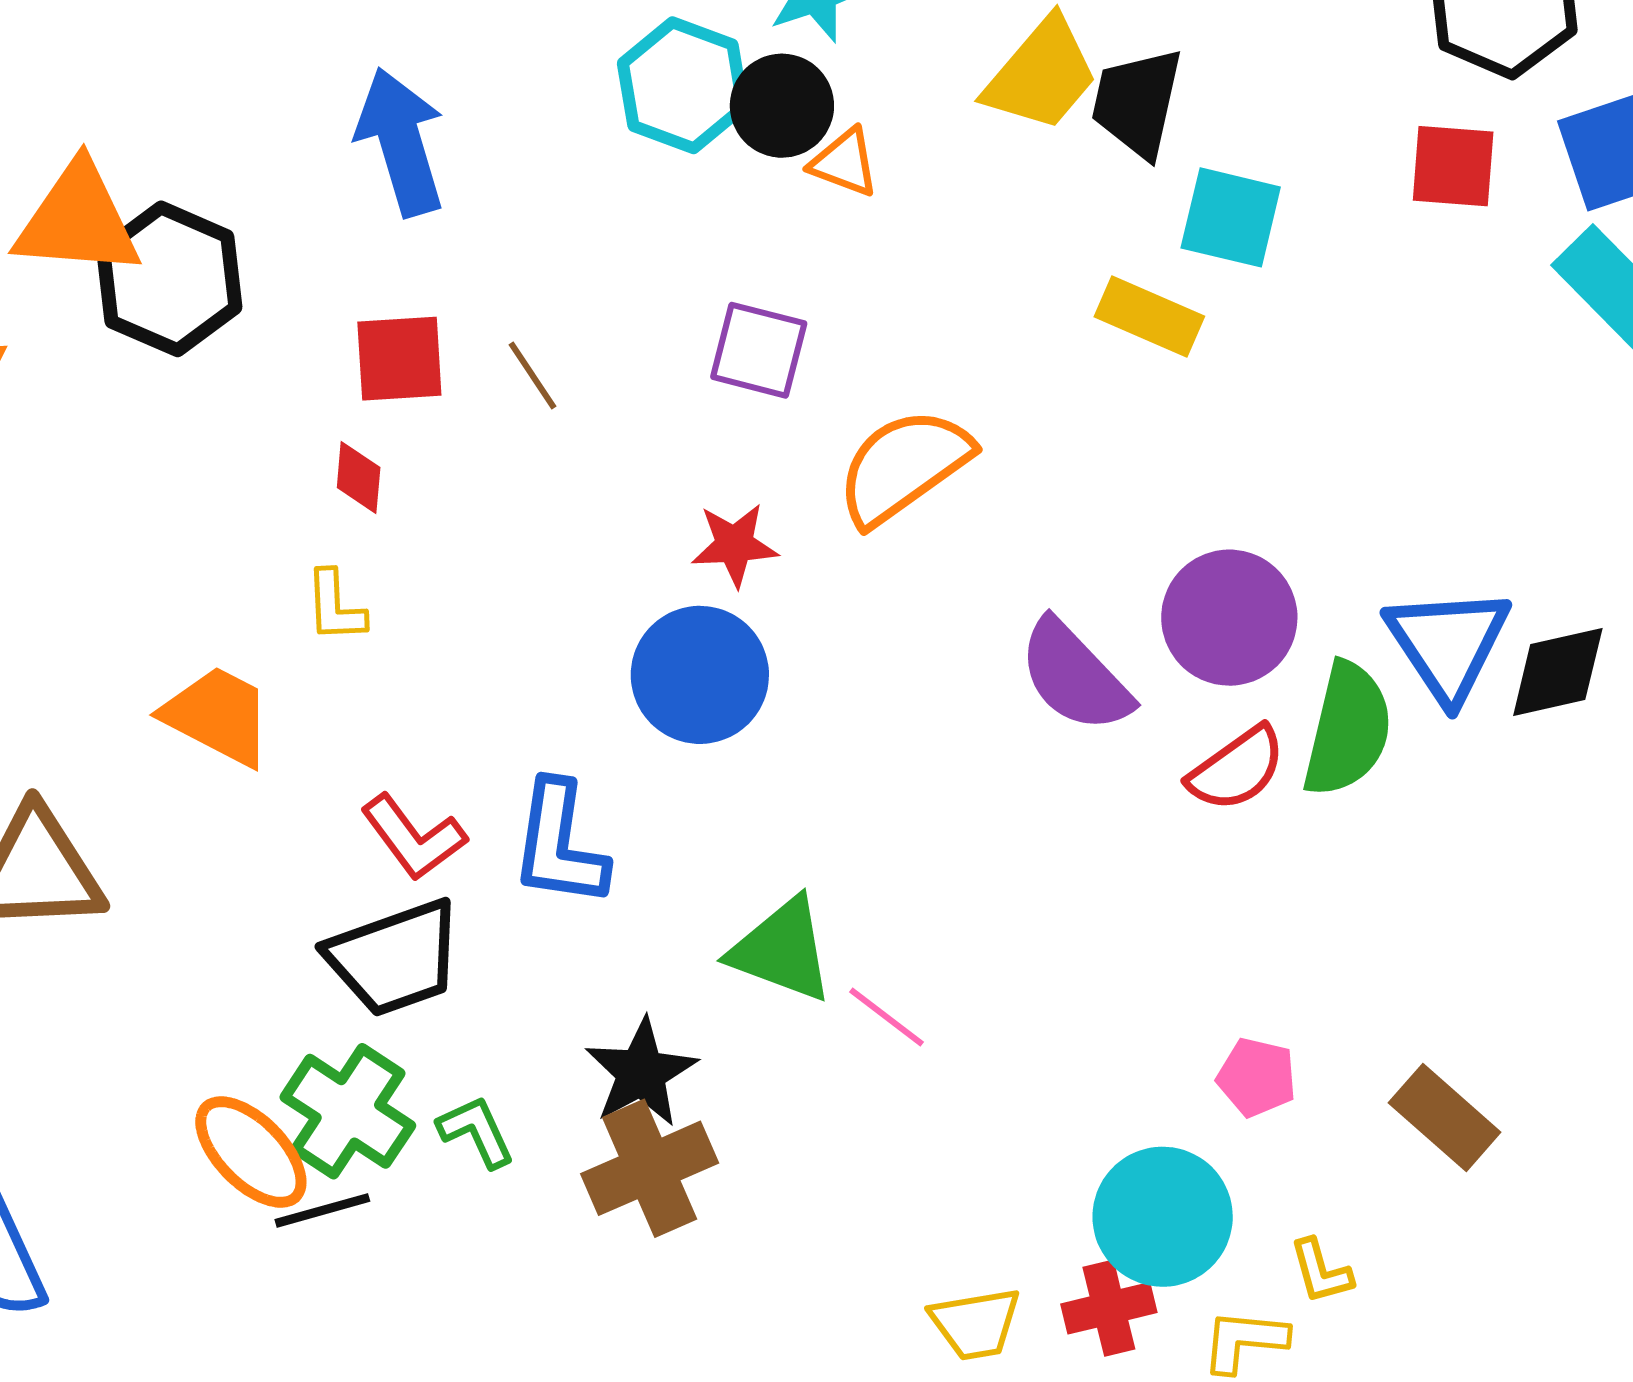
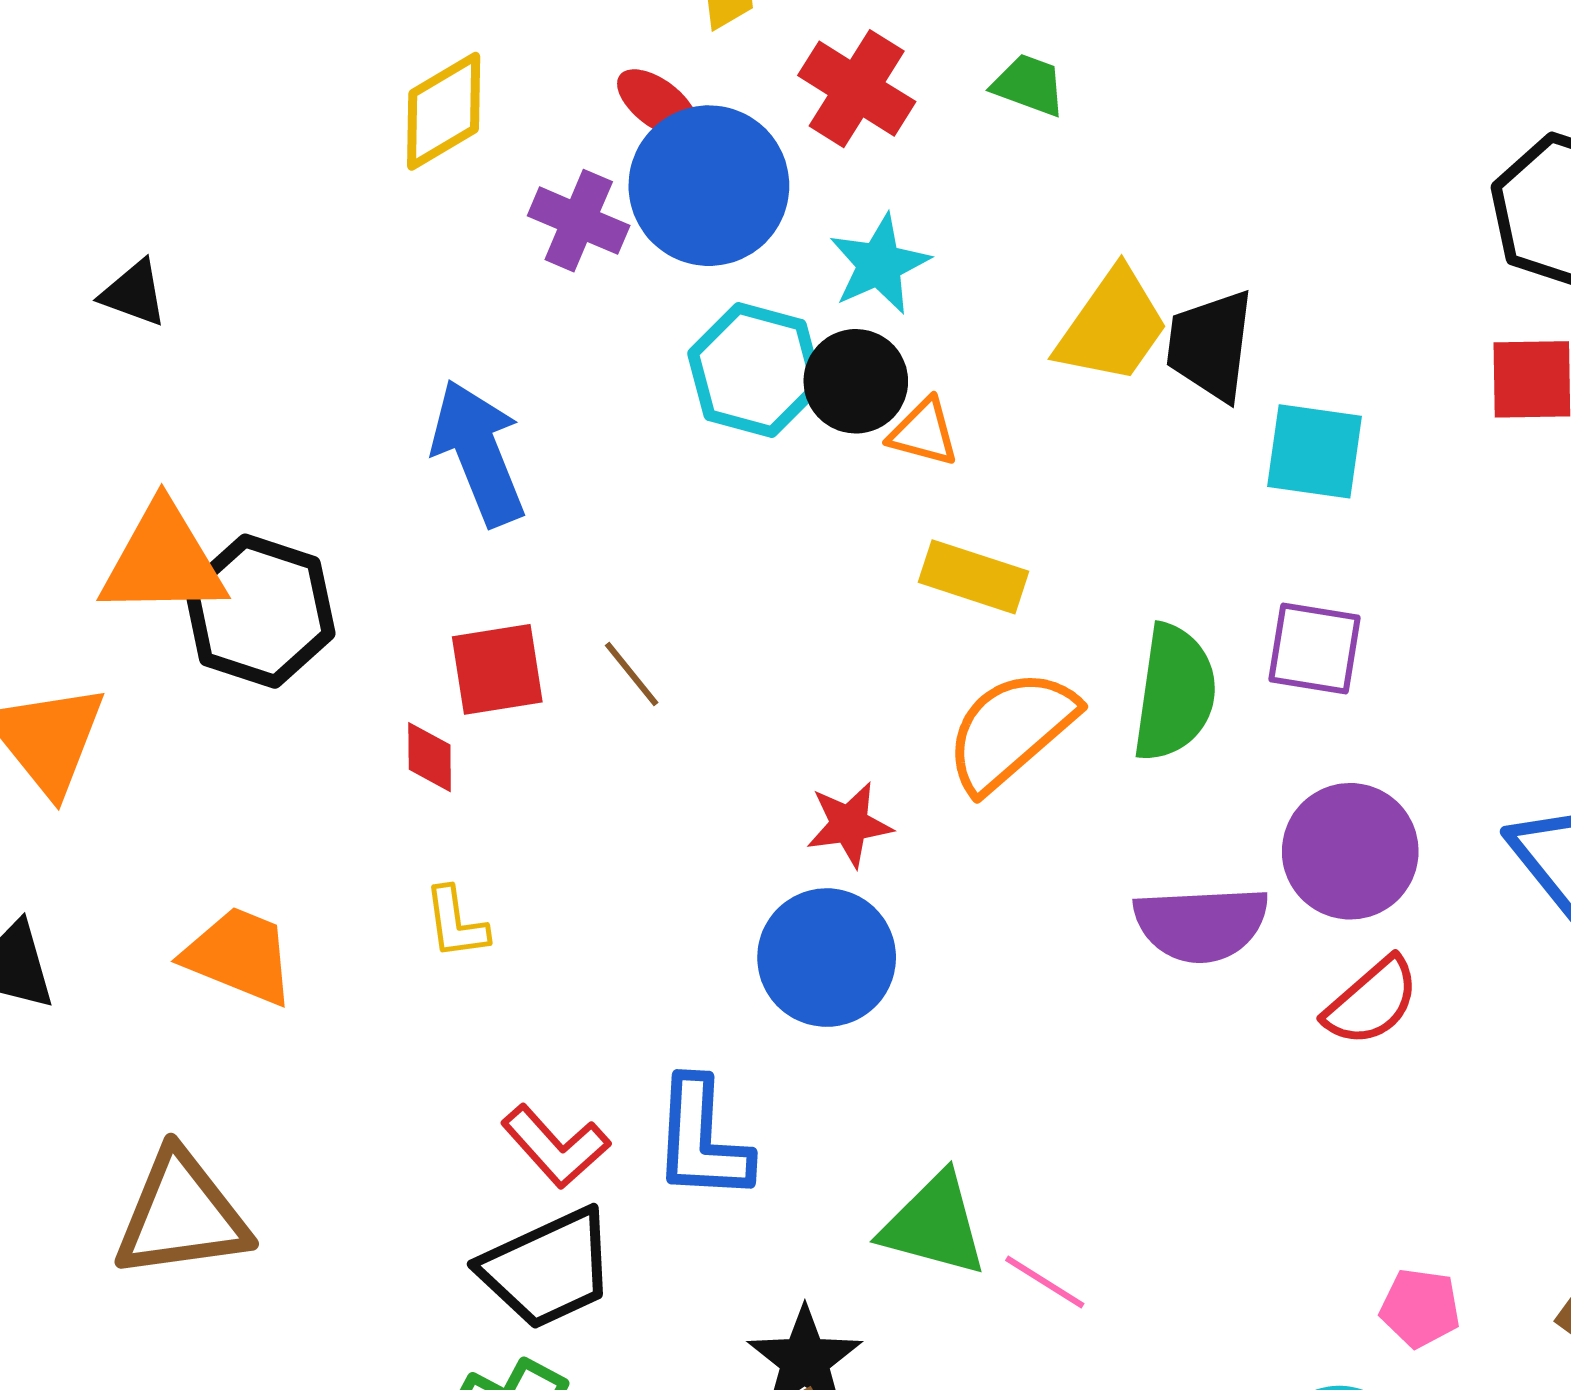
yellow rectangle: (1149, 317) -> (974, 577), moved
purple square: (759, 350) -> (1314, 649), moved
red diamond: (359, 477) -> (430, 757), moved
purple semicircle: (1075, 676) -> (1201, 924), turned -44
orange trapezoid: (218, 716) -> (239, 956), moved
green semicircle: (1348, 729) -> (1174, 693), moved

